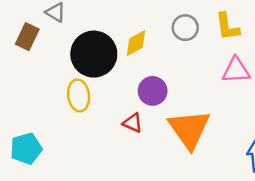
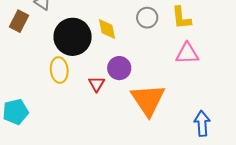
yellow diamond: (136, 43) -> (107, 29), turned -75
red triangle: (133, 123) -> (96, 84), moved, turned 36

